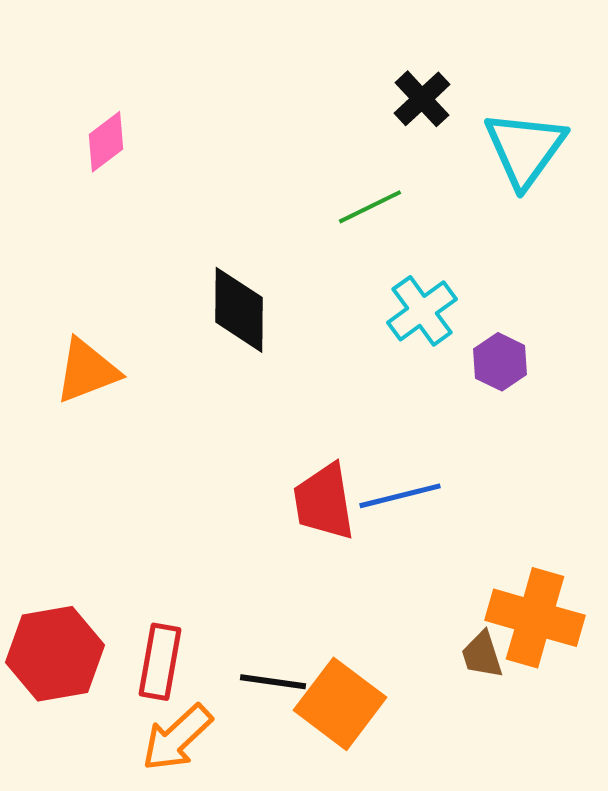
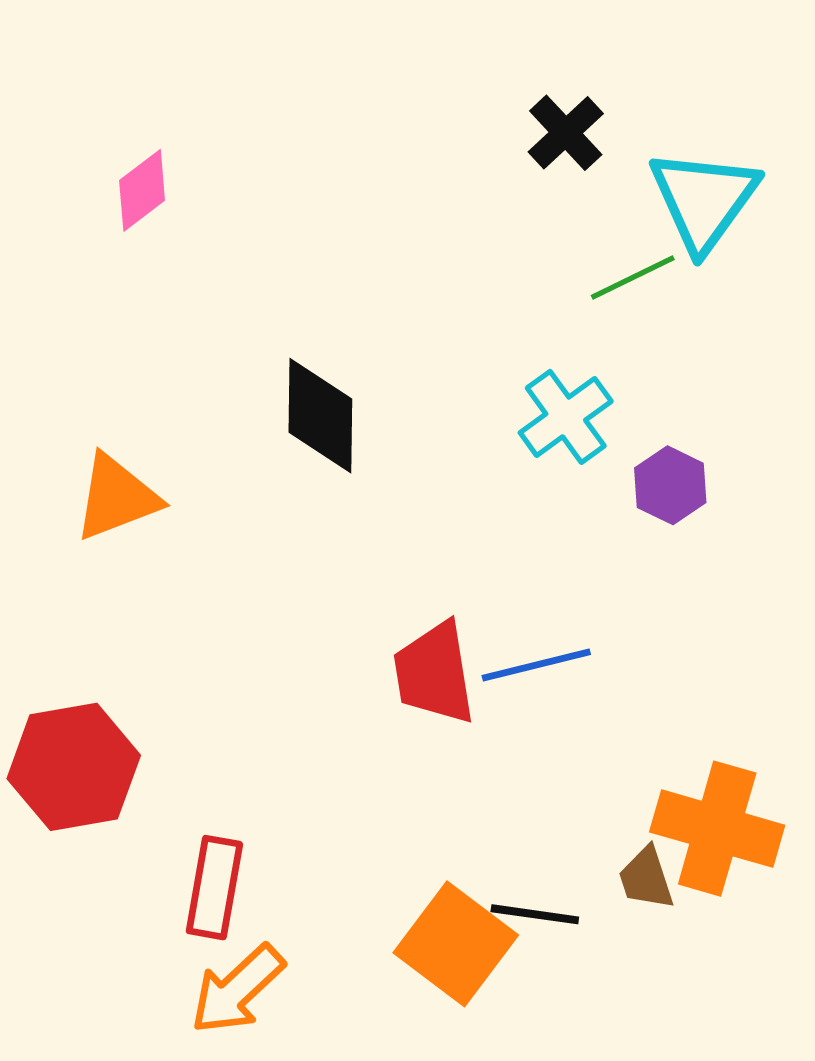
green line: (370, 207) -> (633, 278), moved
red hexagon: (55, 654) -> (74, 767), moved
black line: (273, 682) -> (535, 914), moved

